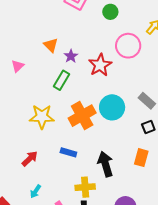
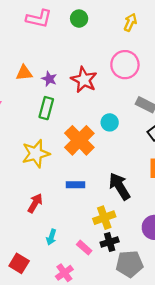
orange triangle: (51, 45) -> (24, 73), turned -35
pink circle: (128, 46) -> (125, 65), moved
cyan circle: (112, 107) -> (110, 122), size x0.6

